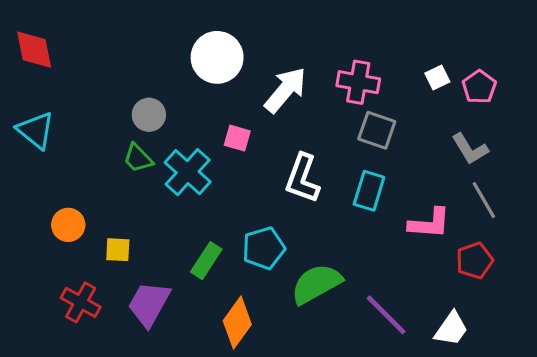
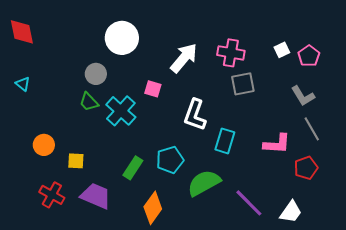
white circle: (217, 57) -> (122, 38), moved
cyan triangle: (36, 130) -> (23, 84), size x0.6
gray square: (377, 130) -> (243, 84), turned -30
cyan rectangle: (369, 191) -> (225, 141), moved
purple trapezoid: (149, 304) -> (96, 196), turned 84

